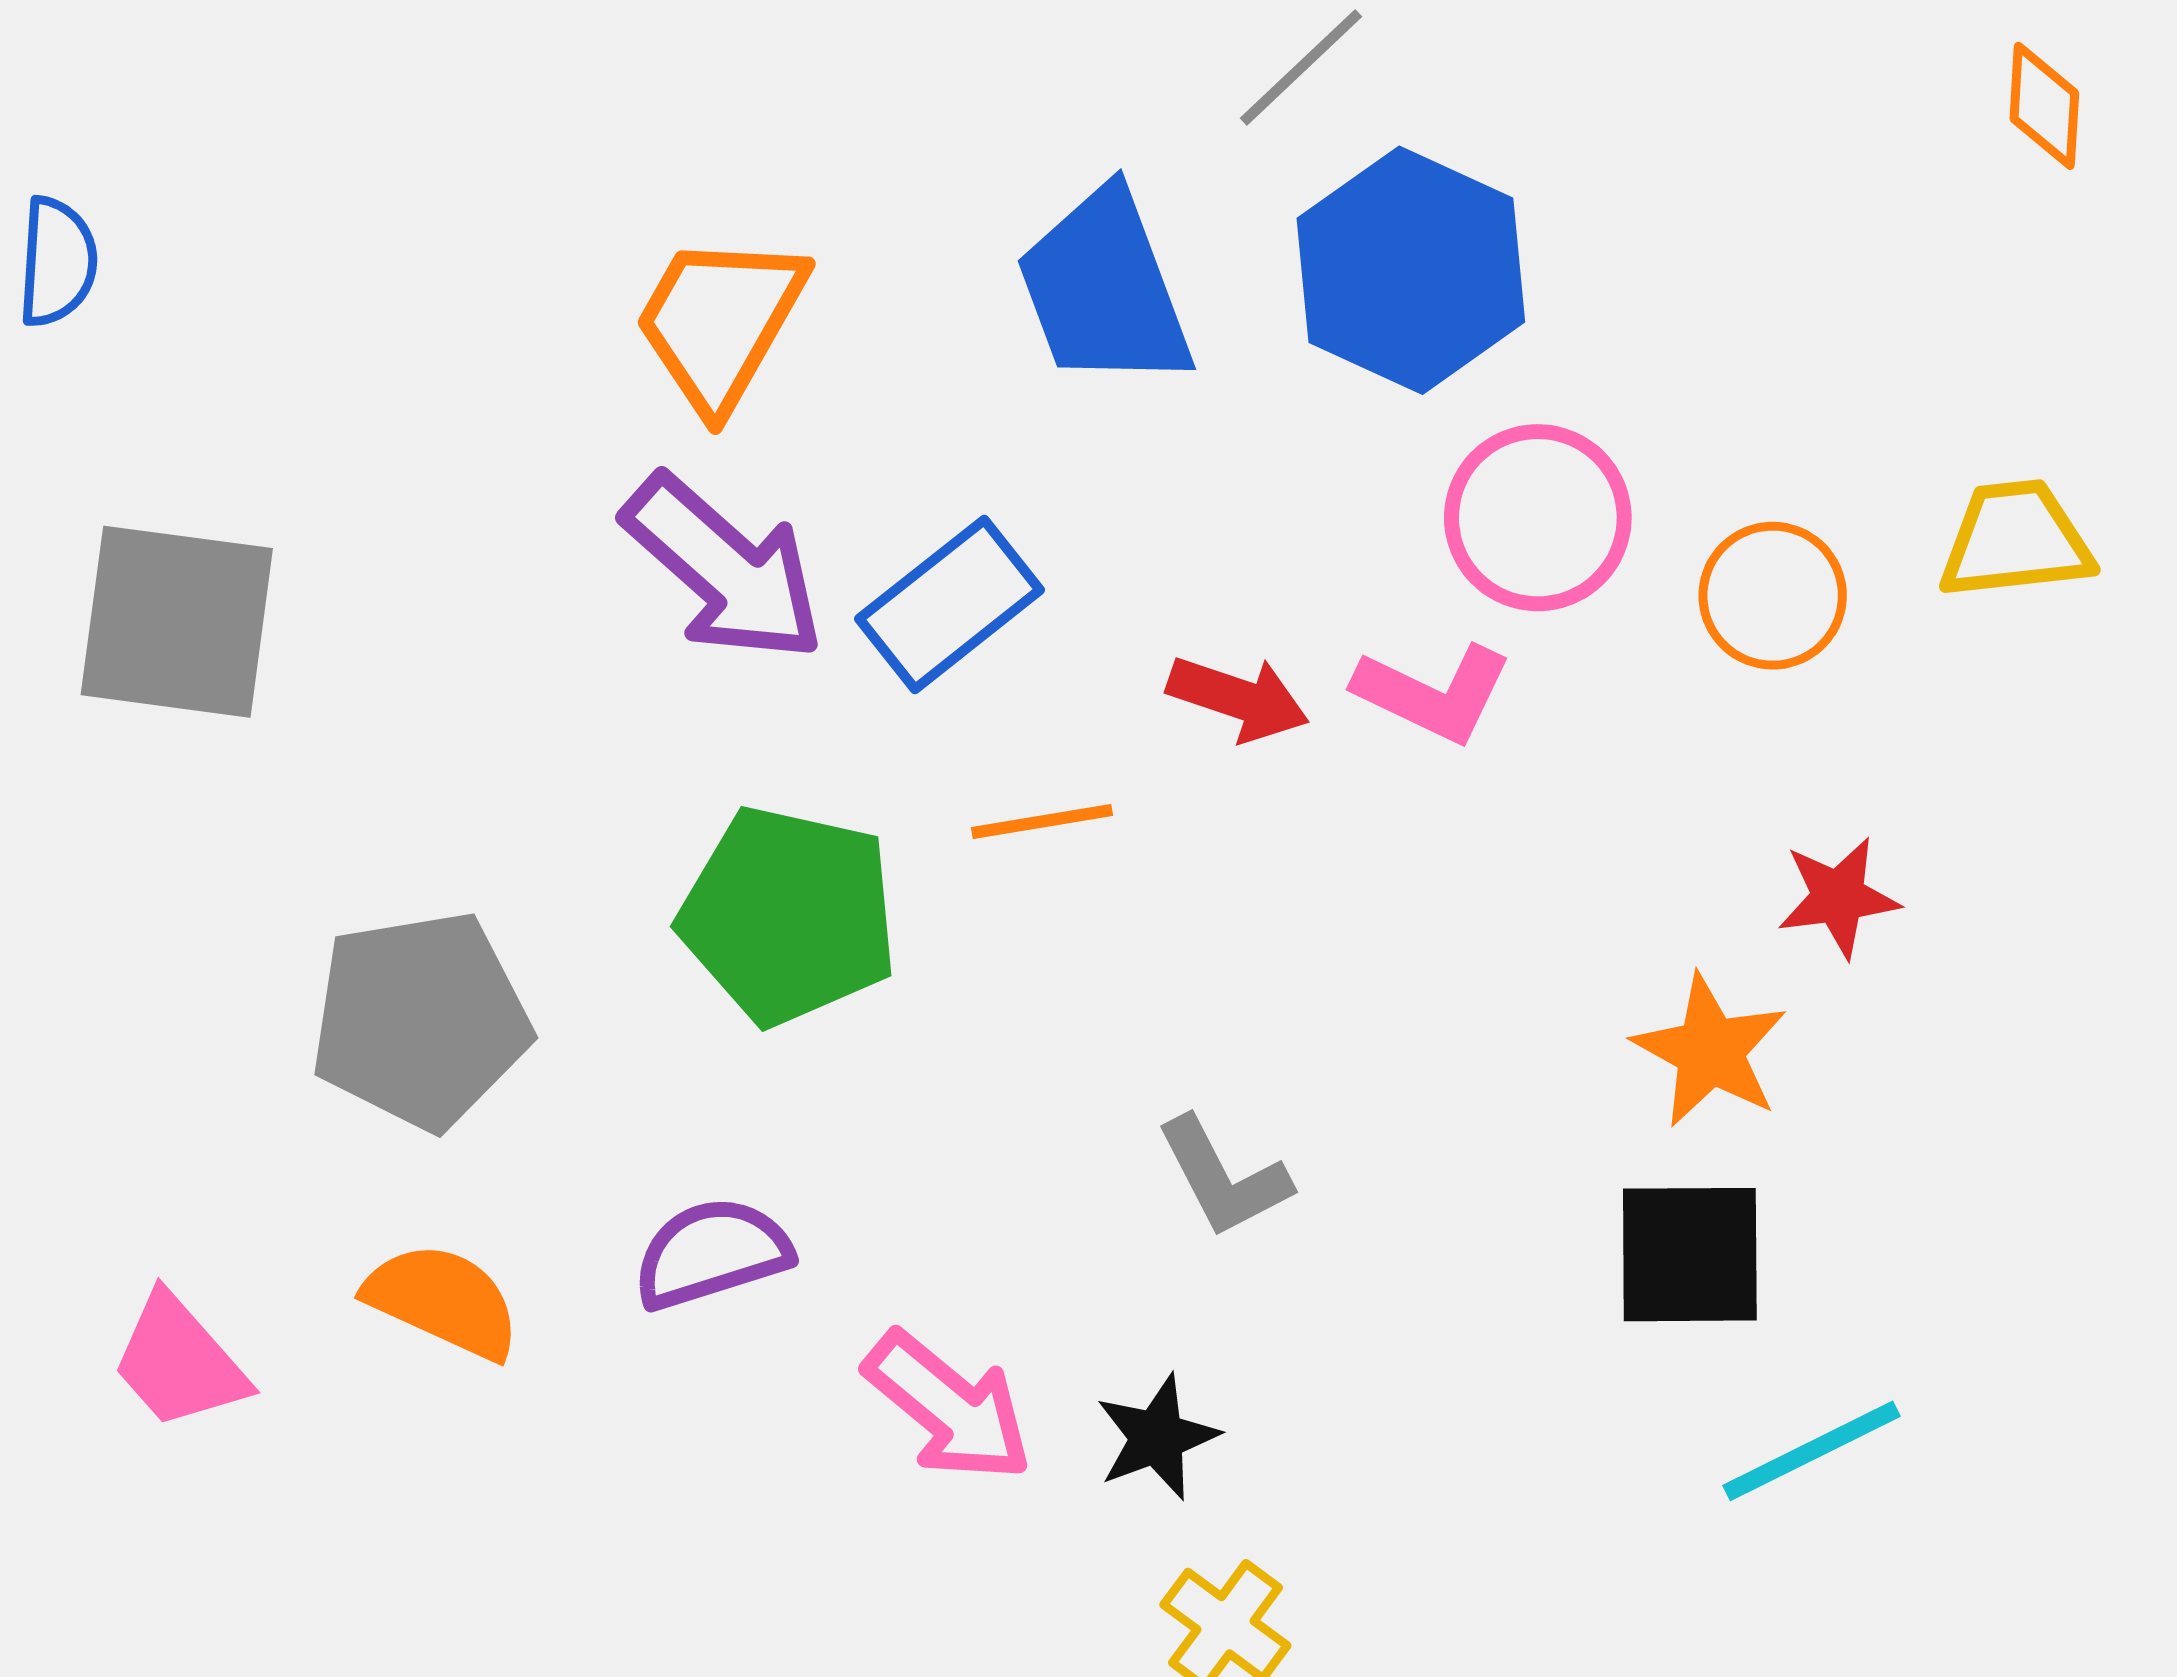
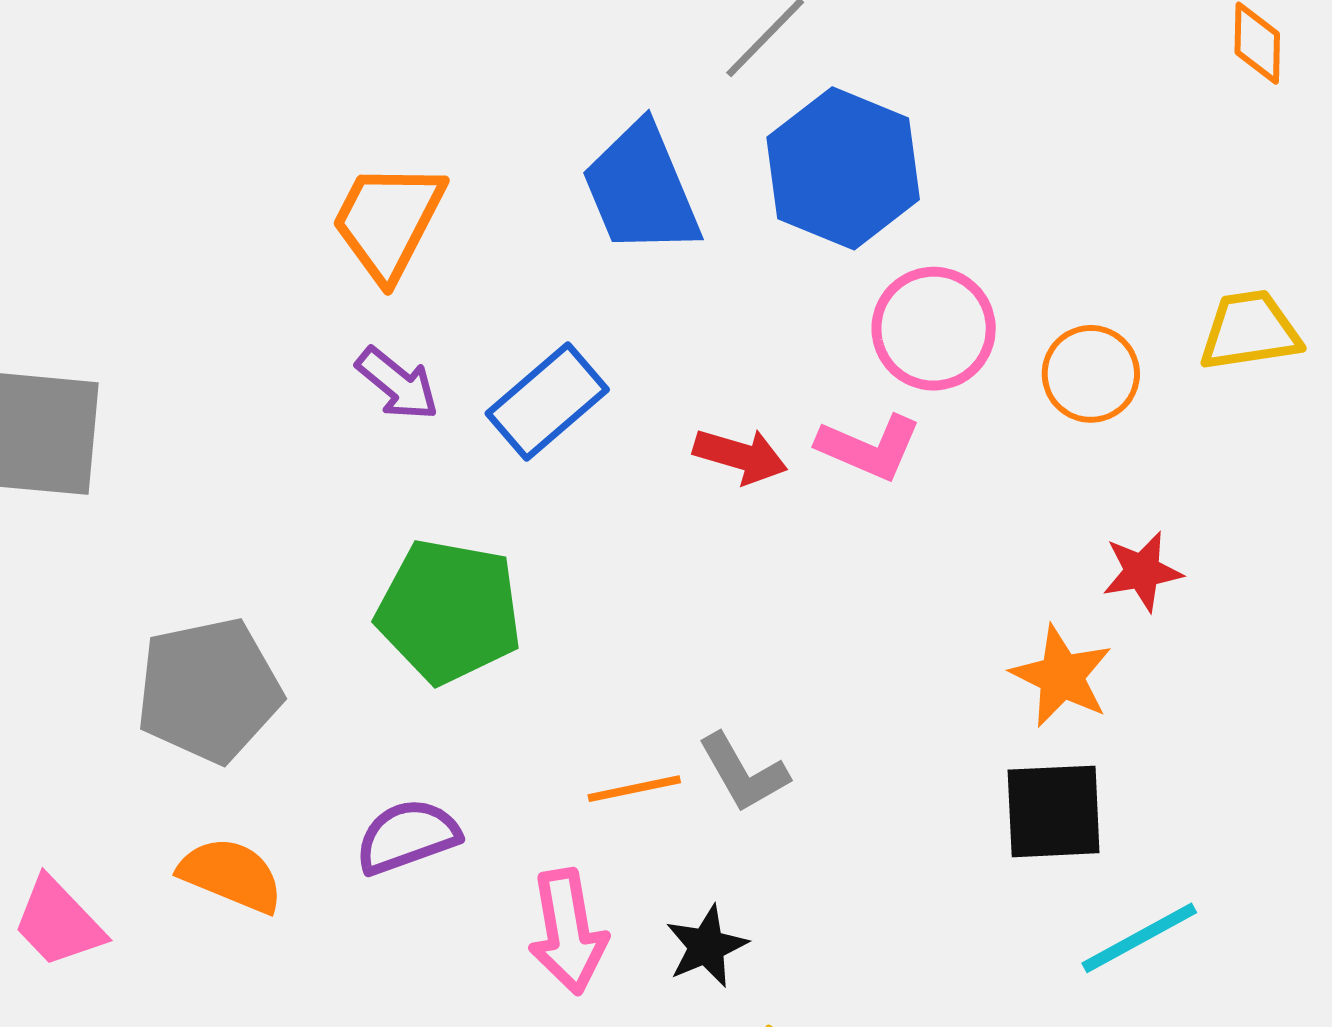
purple arrow: (724, 568) -> (397, 384), size x0.6
orange line: (1042, 822) -> (634, 789), moved
pink arrow: (948, 1407) -> (568, 932), turned 43

